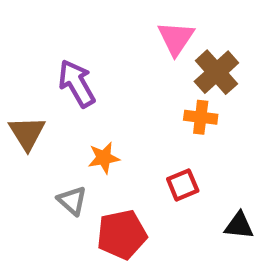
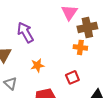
brown cross: (216, 72) -> (87, 27), turned 30
gray triangle: (72, 201) -> (10, 83), moved

